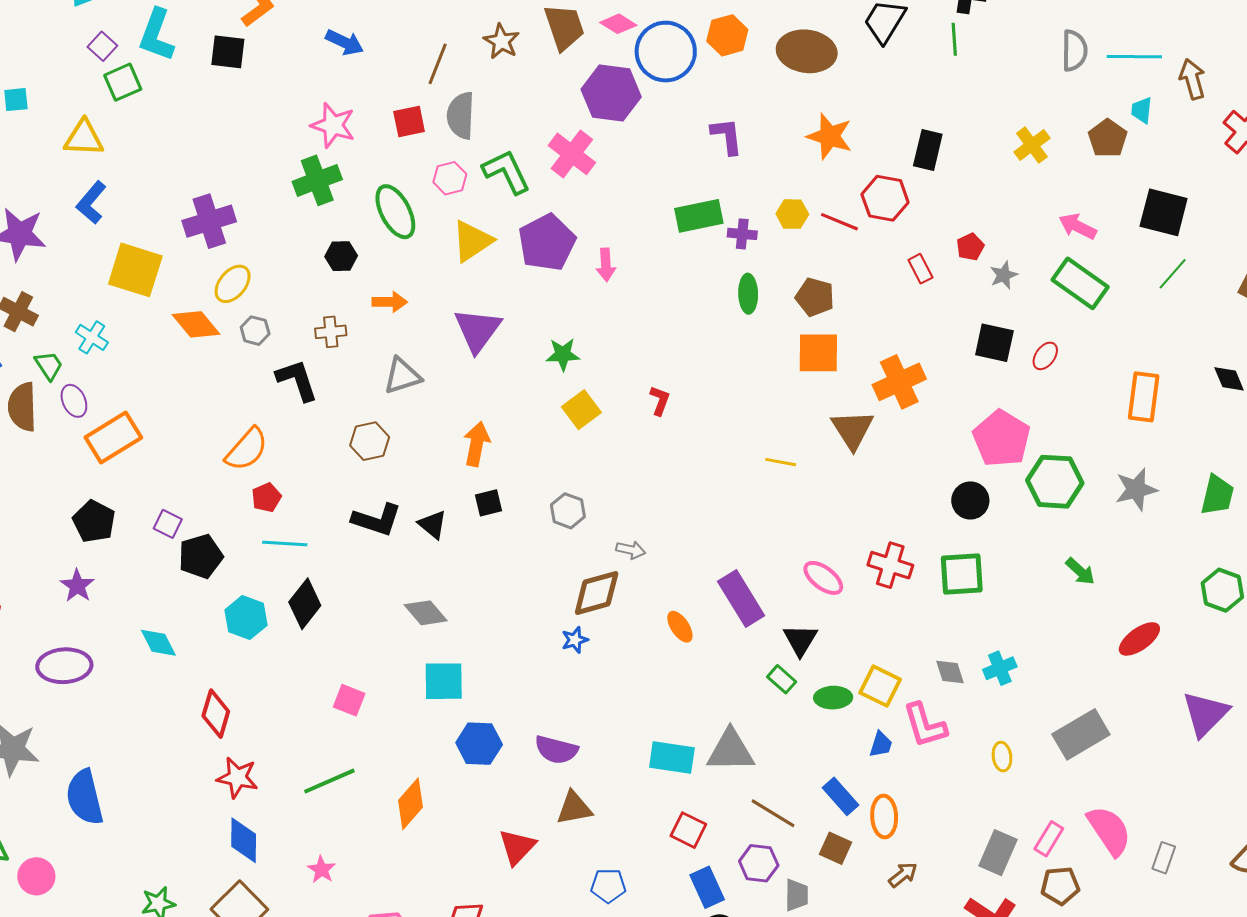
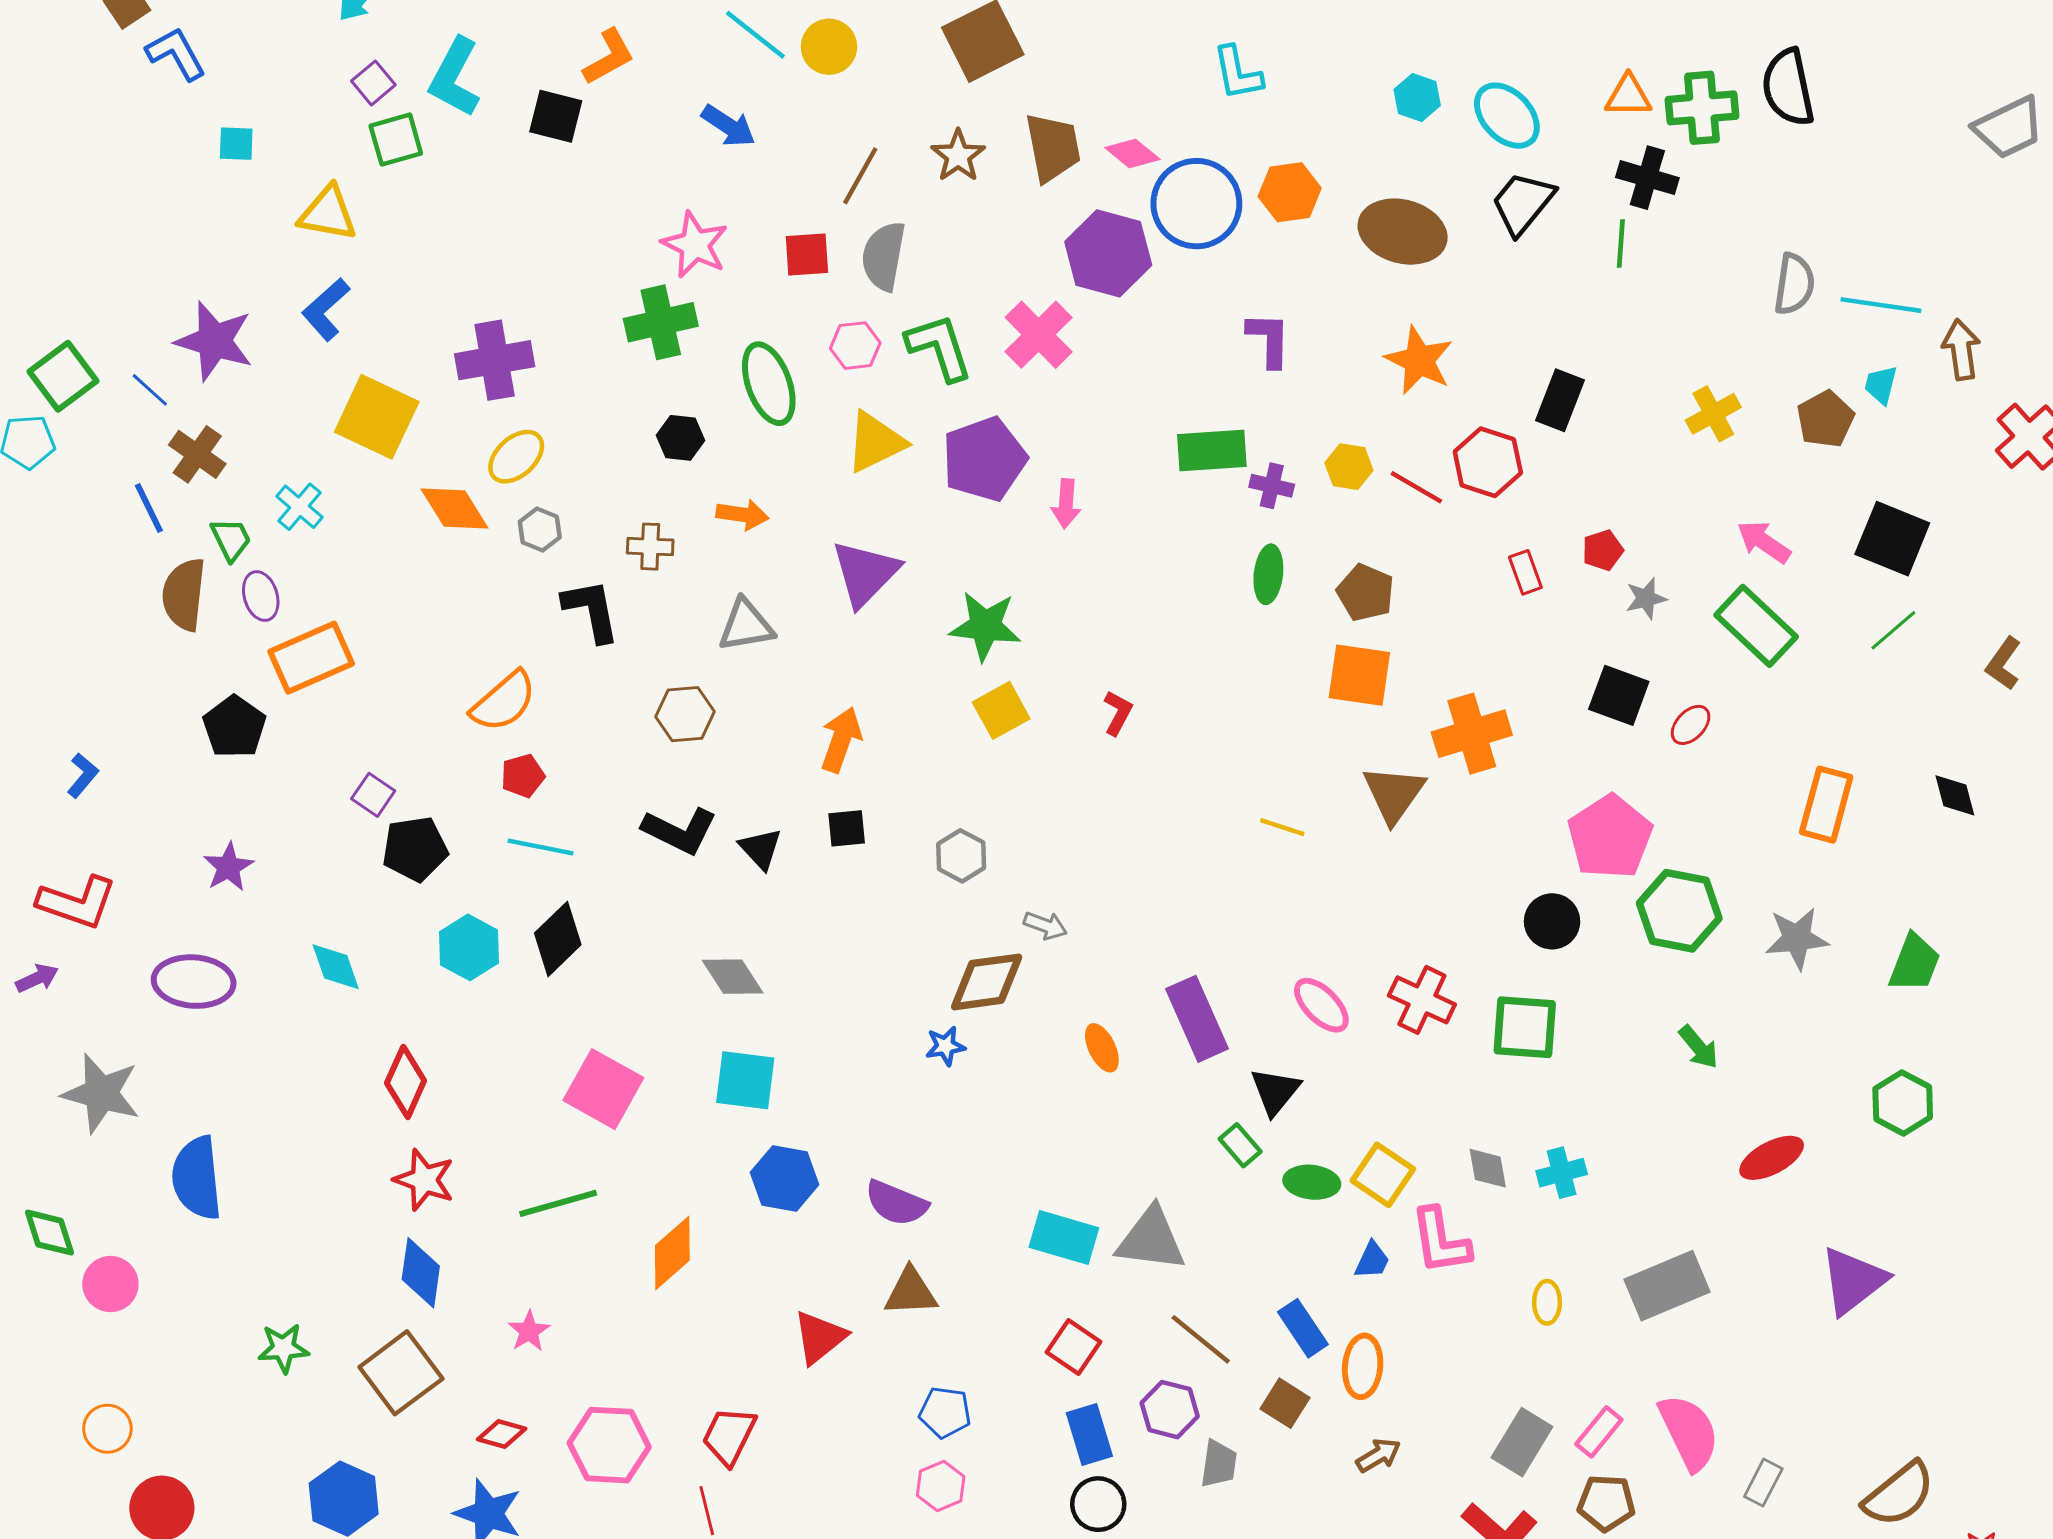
green star: (563, 354) -> (985, 626), size x1.4
black pentagon: (94, 521) -> (234, 727), moved
pink square: (349, 700) -> (603, 1089), size x1.6

